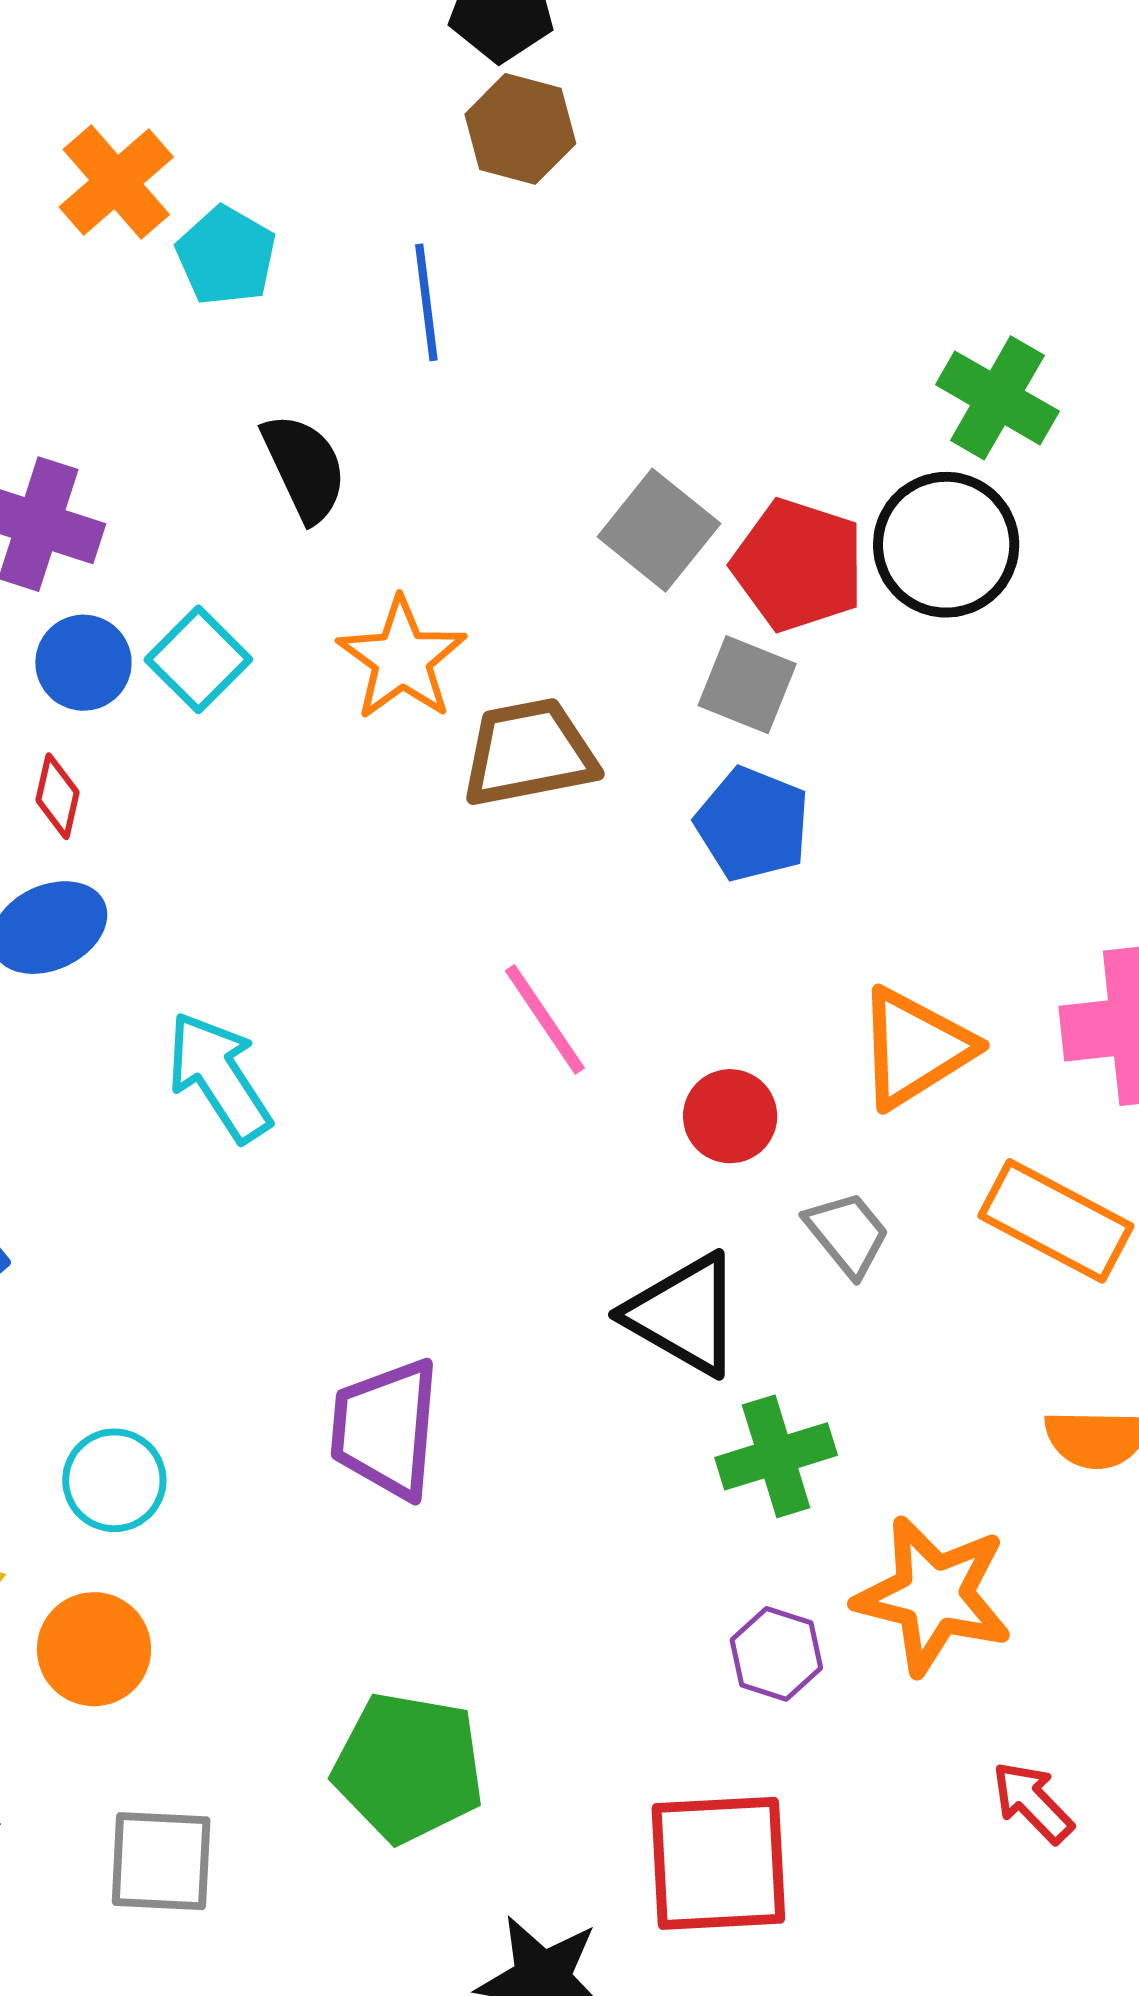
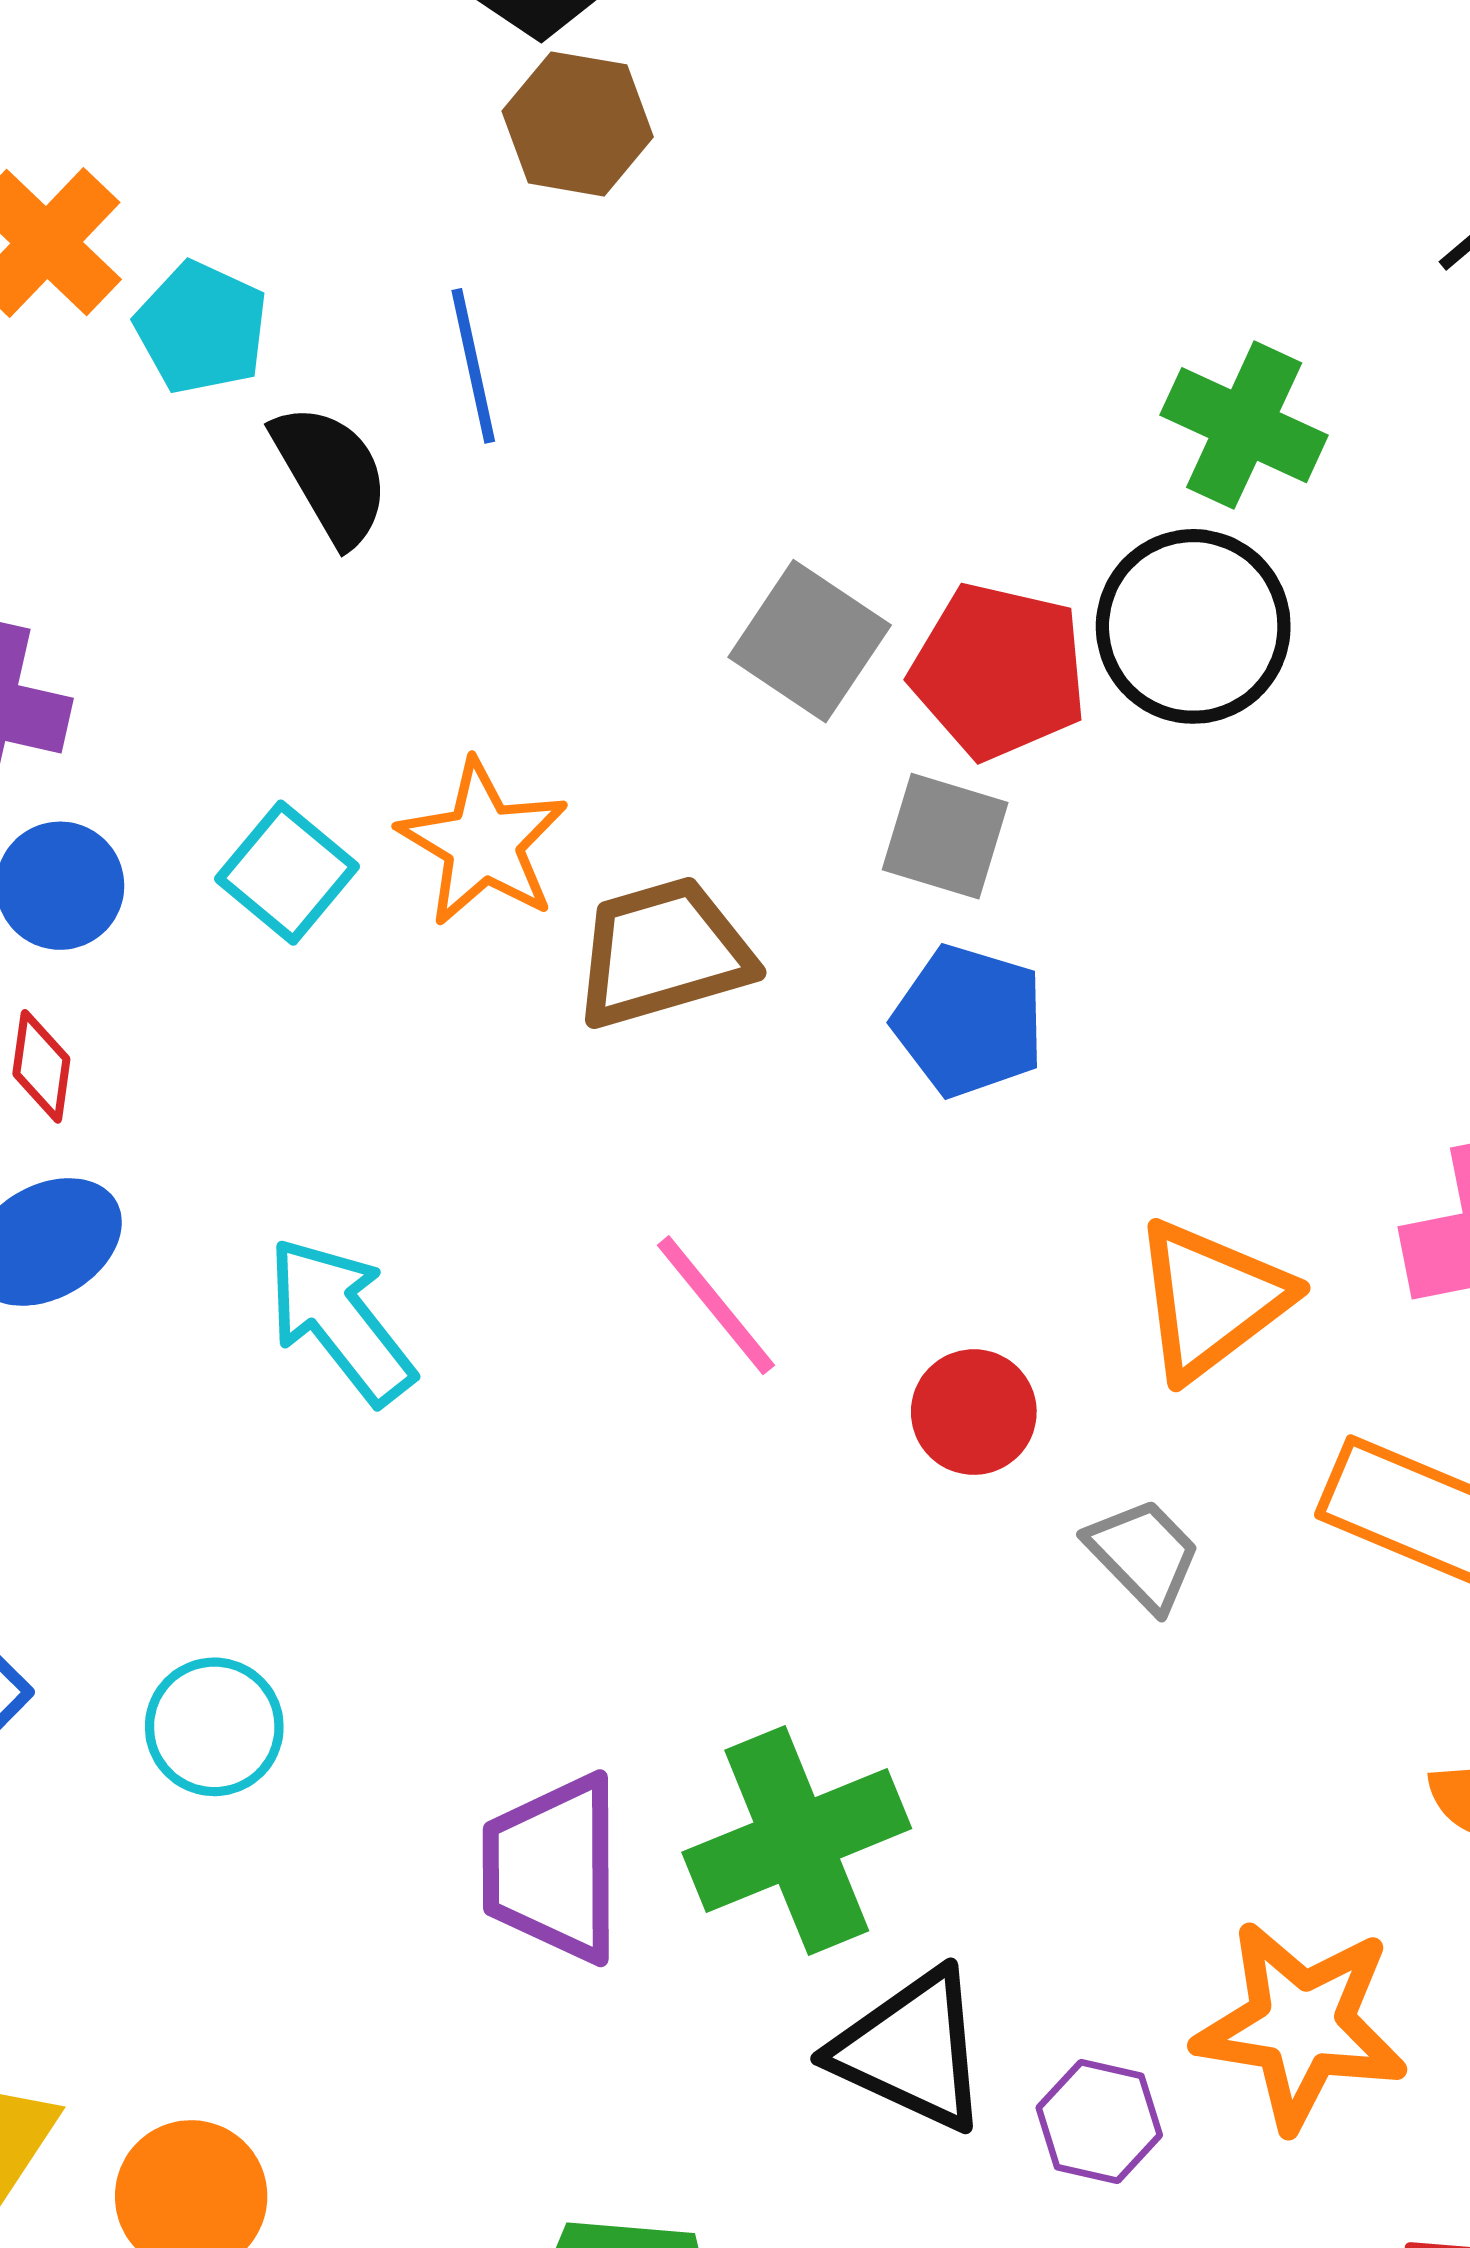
black semicircle: (304, 467) -> (331, 474), moved
cyan square: (198, 659) -> (287, 873), moved
cyan arrow: (219, 1077) -> (340, 1320), moved
black triangle: (684, 1314) -> (911, 2050), moved
green cross: (776, 1456) -> (797, 1840), moved, size x1.4
cyan circle: (114, 1480) -> (214, 1727), moved

